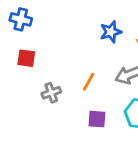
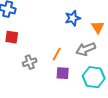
purple square: (97, 119) -> (63, 73), moved

